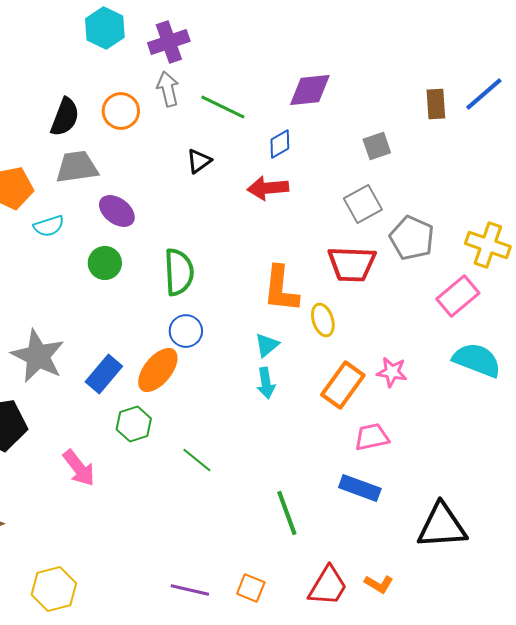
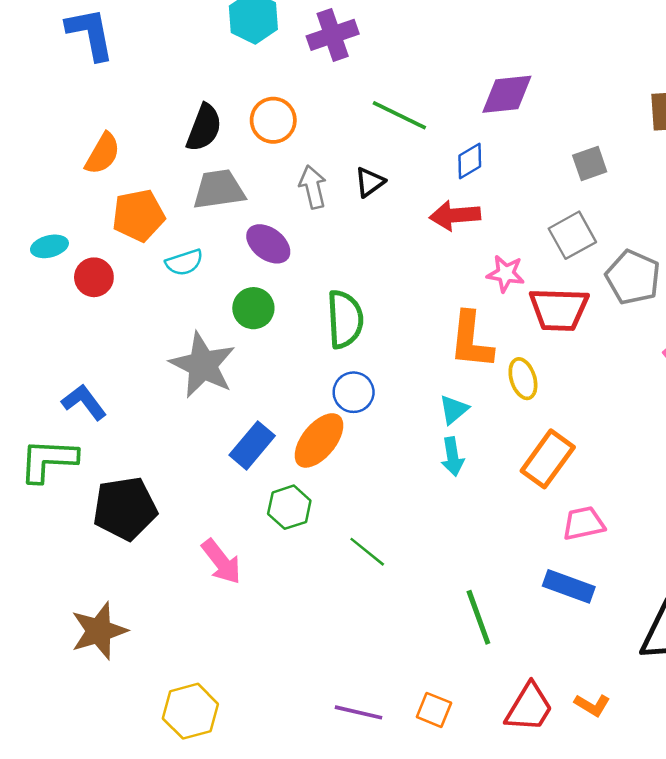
gray arrow: (168, 89) -> (313, 187), moved
gray star: (38, 356) -> (203, 365), moved
pink star: (392, 372) -> (506, 274), moved

